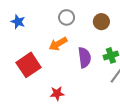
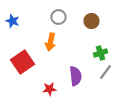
orange arrow: (58, 44) -> (50, 42), turned -48
purple semicircle: (84, 58) -> (76, 76), moved

